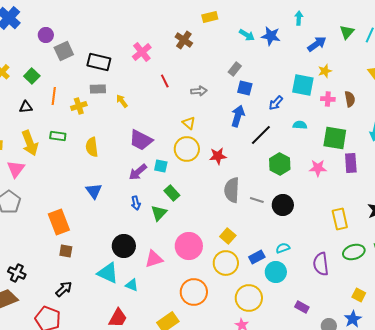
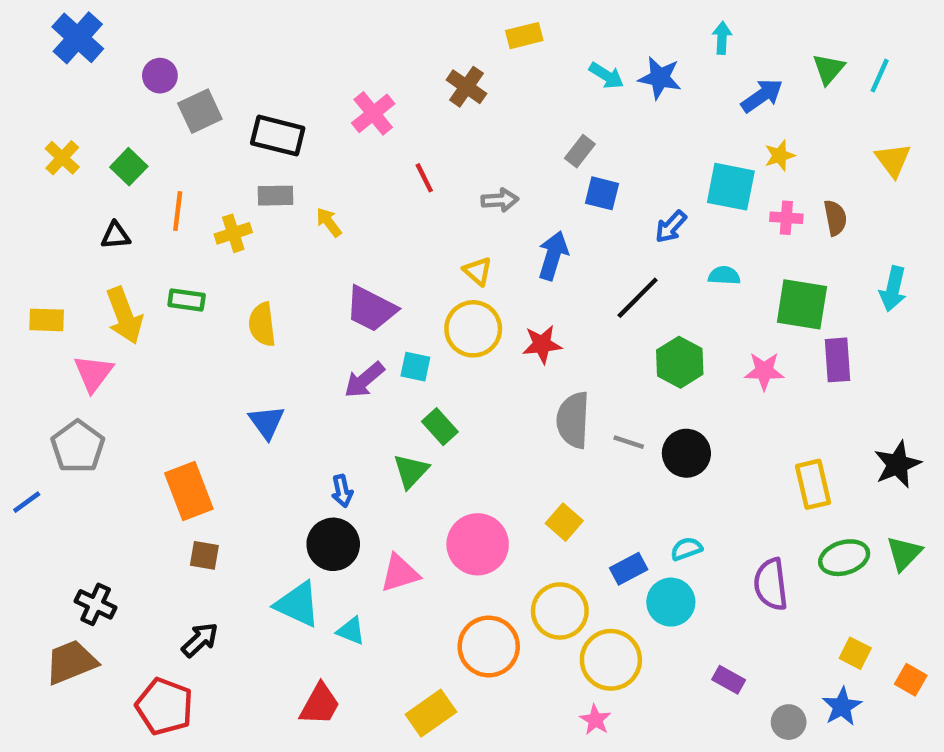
blue arrow: (238, 116) -> (553, 256), moved
blue arrow: (136, 203) -> (342, 491), moved
yellow circle: (226, 263) -> (560, 611), moved

